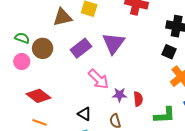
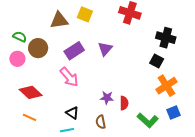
purple triangle: (113, 43) -> (105, 49), size x0.7
pink arrow: (98, 79) -> (69, 77), moved
green L-shape: (165, 115) -> (148, 120), turned 40

